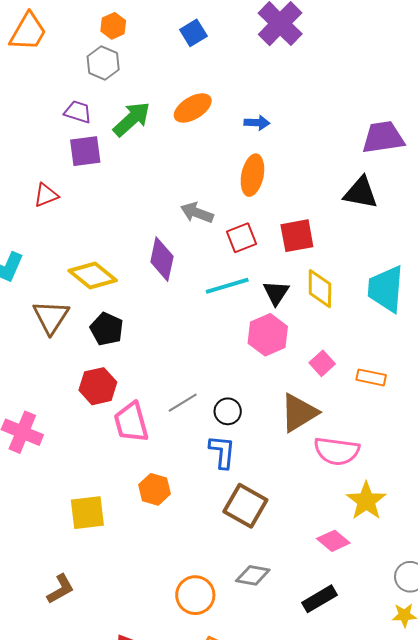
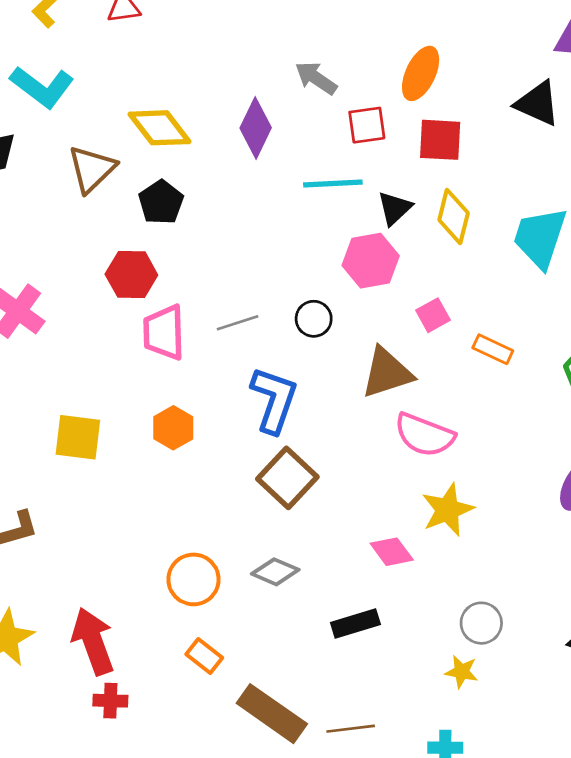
orange ellipse: (252, 175) -> (421, 73), moved
black circle: (228, 411) -> (314, 319), moved
blue L-shape: (222, 452) -> (274, 400), size x1.4

